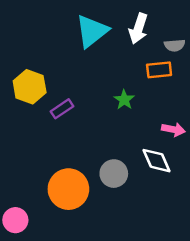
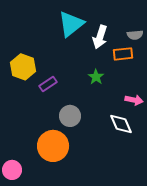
white arrow: (138, 28) -> (100, 37), moved
gray circle: (114, 174) -> (70, 116), moved

